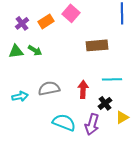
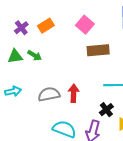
pink square: (71, 13) -> (85, 25), moved
red arrow: (83, 89) -> (74, 93), moved
cyan arrow: (20, 96) -> (13, 91), moved

